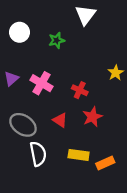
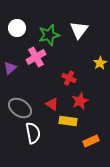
white triangle: (85, 15) -> (79, 30), moved
green star: (57, 40) -> (49, 35), size x1.5
pink cross: (42, 83) -> (36, 57), moved, turned 30
yellow rectangle: (79, 155) -> (68, 121), moved

